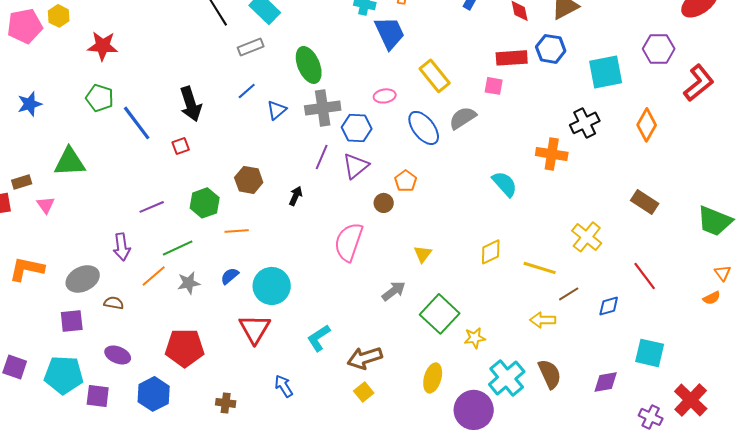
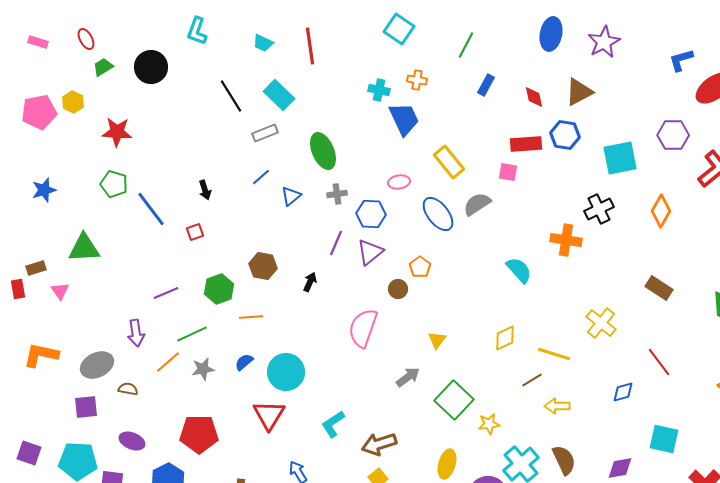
black arrow: (191, 104) -> (205, 190), size x0.6
gray cross: (323, 108) -> (337, 194), size x0.6
brown line: (569, 294) -> (532, 380), moved

